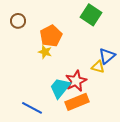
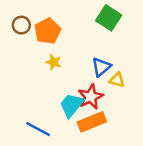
orange pentagon: (51, 36) -> (48, 31), moved
blue triangle: (107, 56) -> (101, 67), moved

